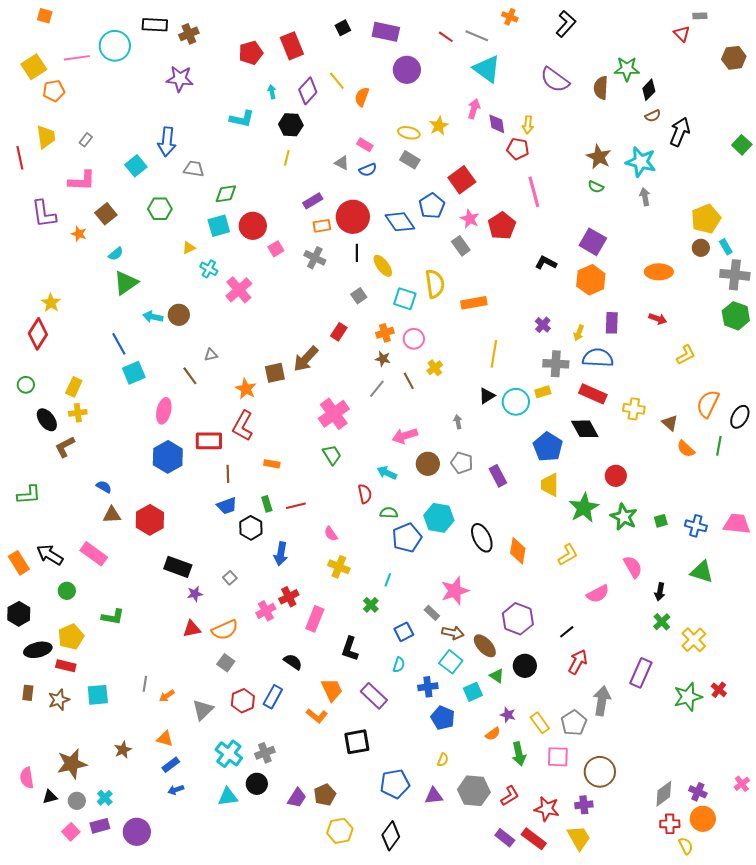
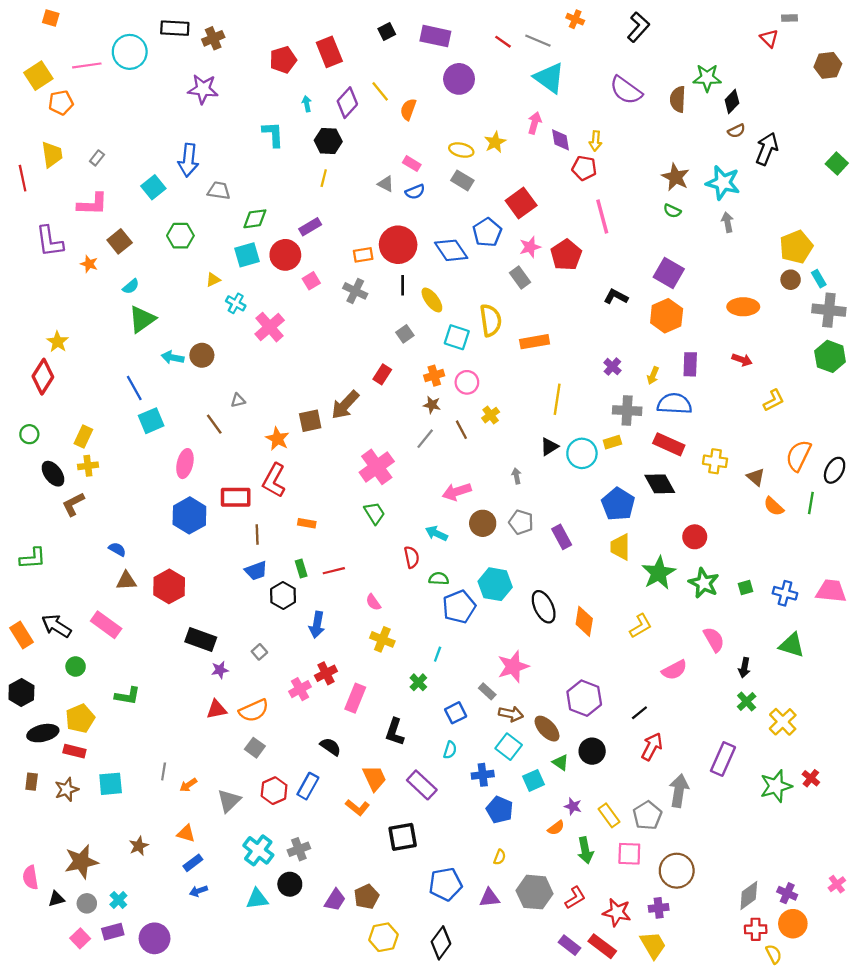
cyan L-shape: (242, 119) -> (273, 134), turned -105
purple rectangle: (313, 201) -> (310, 227), moved
pink star: (470, 219) -> (530, 247), turned 30

